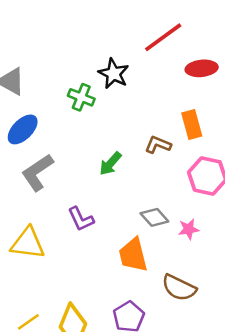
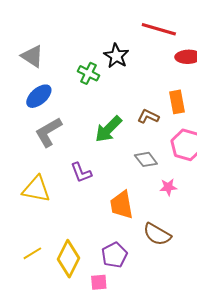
red line: (163, 37) -> (159, 29), turned 48
green arrow: (110, 164) -> (108, 129), size x1.4
gray diamond: (154, 217) -> (146, 159), moved

